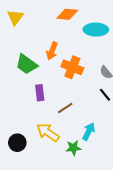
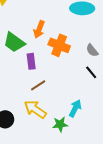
purple rectangle: (40, 93) -> (31, 61), moved
brown line: (65, 108) -> (38, 85), moved

